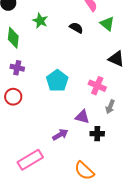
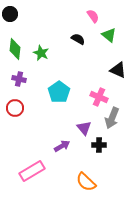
green star: (40, 21) -> (41, 53), moved
gray arrow: (110, 107) -> (112, 118), size x1.5
purple triangle: (82, 117) -> (84, 128), turned 35

